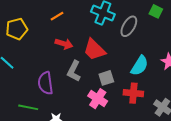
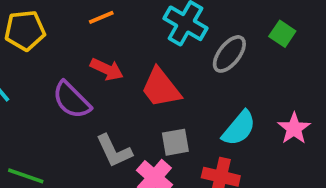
gray L-shape: (74, 71) -> (114, 151), moved, turned -60
purple semicircle: (46, 83) -> (72, 100), moved, turned -45

